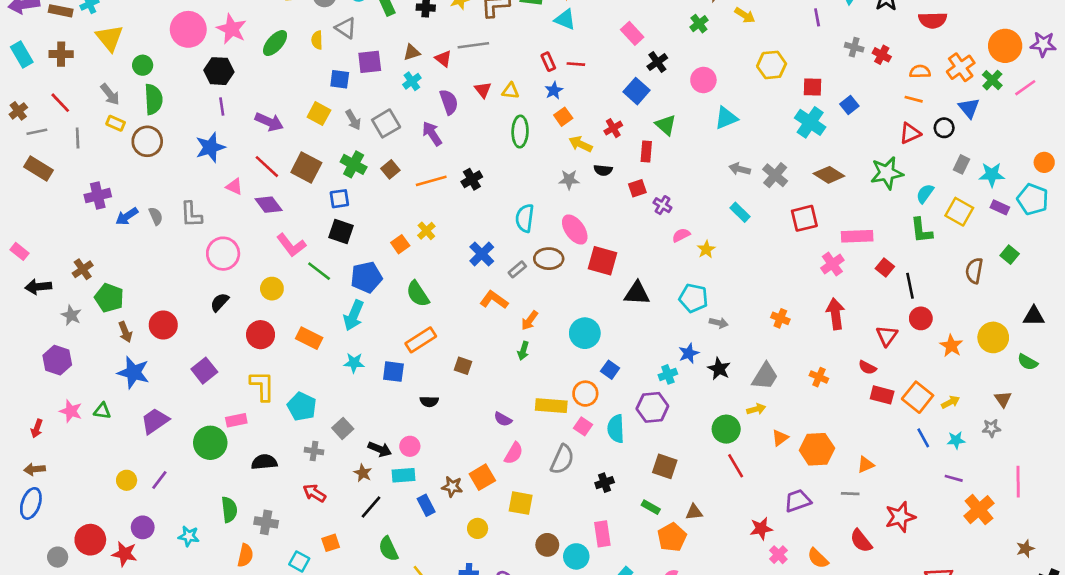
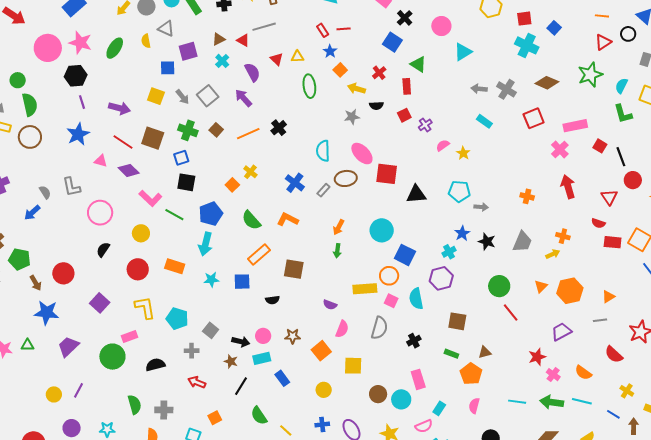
purple cross: (662, 205) -> (425, 125), turned 32
blue arrow: (127, 216) -> (32, 213), moved
orange L-shape: (494, 300) -> (288, 219), moved
brown square: (463, 366) -> (294, 269), size x1.5
blue square: (610, 370) -> (405, 255), size x1.5
yellow arrow: (756, 409) -> (553, 254), moved
brown star: (452, 487) -> (293, 336), moved

